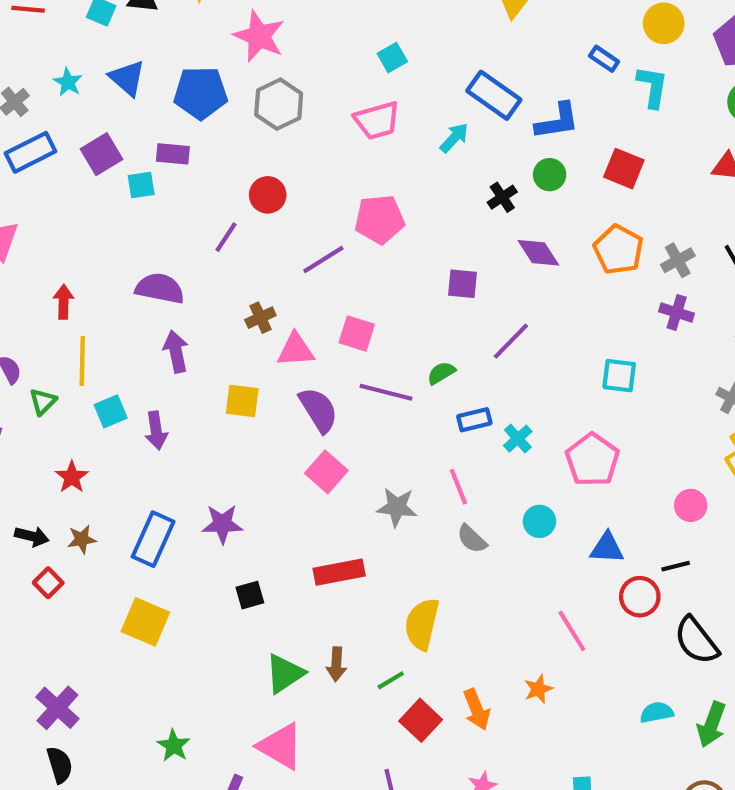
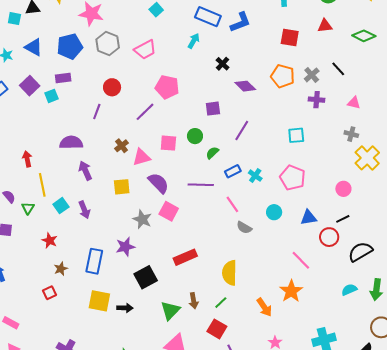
pink trapezoid: (377, 120) -> (145, 50), moved
red square: (624, 169) -> (290, 37), moved
green circle: (550, 175) -> (195, 136), moved
pink pentagon: (380, 219) -> (167, 87), turned 30
purple line: (386, 392) -> (201, 185), moved
gray star: (397, 507) -> (142, 219), moved, turned 30
black arrow: (32, 536) -> (125, 308), moved
red square: (48, 583) -> (50, 293), turned 32
black square: (250, 595) -> (146, 277), size x1.6
black semicircle: (696, 640) -> (360, 252), turned 110
orange star: (538, 689) -> (291, 291), size x1.6
red square: (421, 720) -> (217, 329), moved

